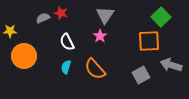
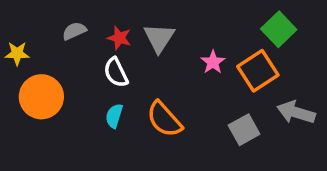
red star: (61, 13) -> (119, 38), moved
gray triangle: (105, 15) -> (159, 38), moved
pink star: (100, 36) -> (213, 62), moved
orange square: (149, 41) -> (258, 71), turned -30

